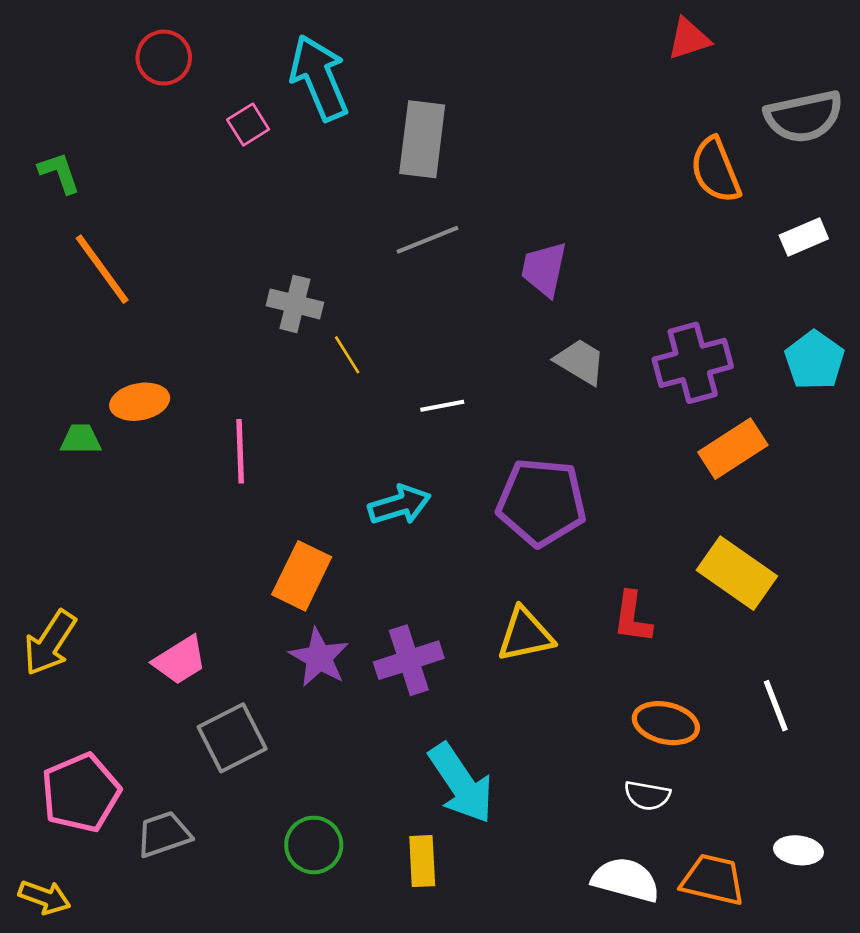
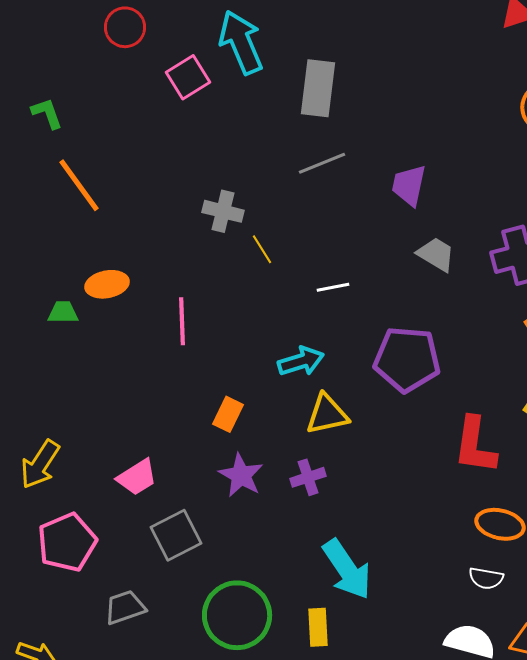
pink square: (248, 125) -> (188, 77), size x1.4
orange rectangle: (302, 576) -> (228, 414), size x0.7
red L-shape: (632, 617) -> (475, 445), size x1.5
yellow triangle: (525, 635) -> (327, 414), moved
purple cross: (409, 660) -> (308, 477), size x0.7
pink pentagon: (81, 793) -> (67, 542), moved
green circle: (314, 845) -> (237, 615), size x1.6

